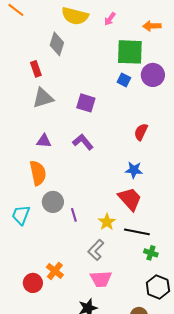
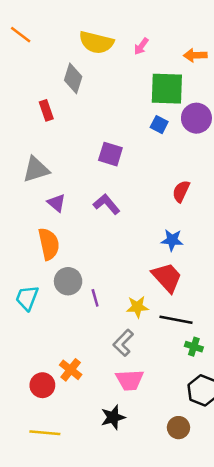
gray triangle: (43, 98) -> (36, 169), moved
purple triangle: (44, 141) -> (57, 203), turned 35
yellow star: (107, 222) -> (137, 307), turned 30

